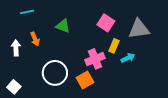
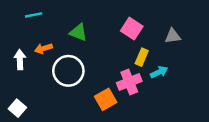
gray triangle: (139, 29) -> (173, 36), size x0.6
orange arrow: (35, 39) -> (44, 48), turned 96
pink cross: (95, 59) -> (129, 82), moved
white circle: (55, 73) -> (68, 71), moved

